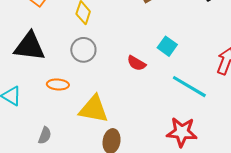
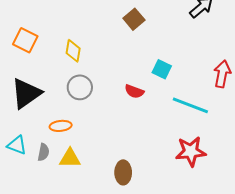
black triangle: (30, 46) -> (26, 93), turned -32
yellow triangle: (94, 109) -> (70, 158), moved, size x0.7
gray semicircle: (45, 135) -> (43, 152), moved

